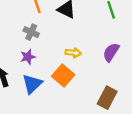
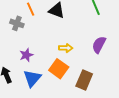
gray cross: (31, 32) -> (17, 23), moved
brown rectangle: (107, 98) -> (84, 80), moved

